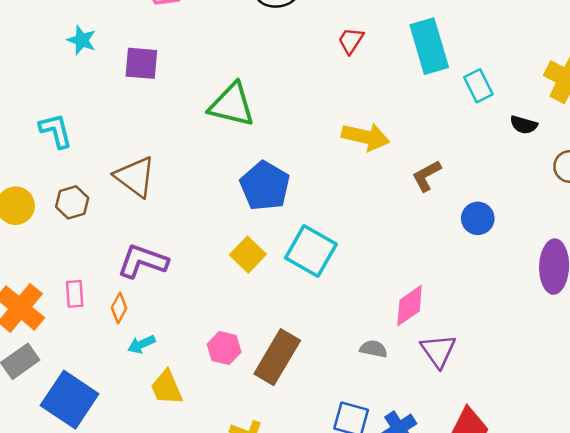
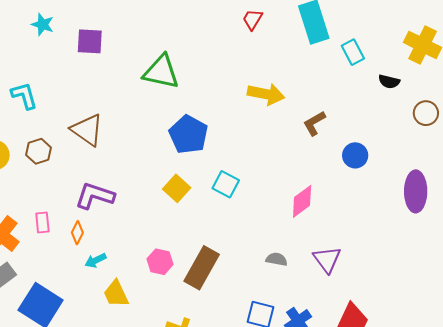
cyan square: (311, 251) -> (226, 184), size x0.7
pink diamond: (410, 306) -> (302, 201), moved

